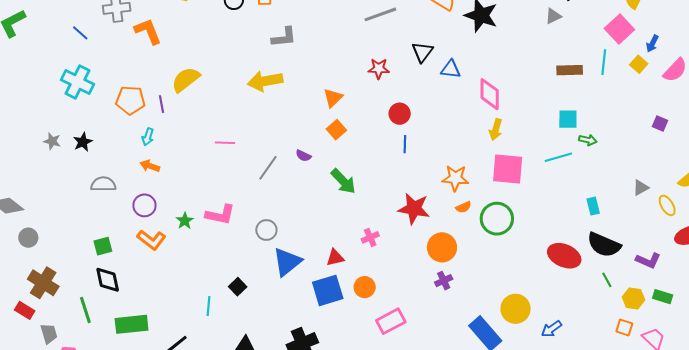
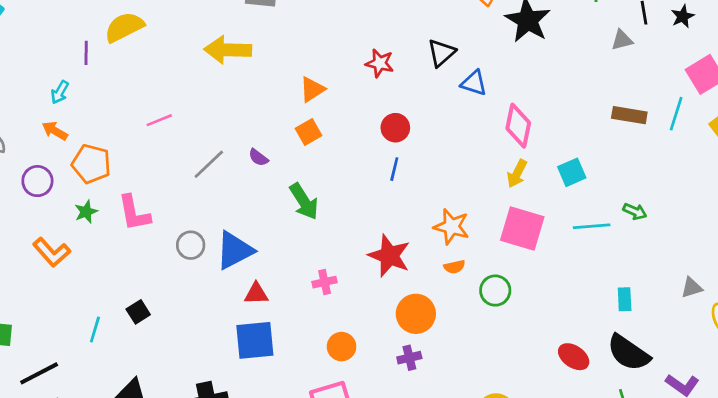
orange pentagon: (130, 100) -> (91, 164), moved
cyan square: (568, 119) -> (572, 172), moved, turned -35
pink line: (225, 143) -> (159, 120), turned -36
pink L-shape: (220, 215) -> (134, 213), turned 56
green circle: (497, 219) -> (495, 291), size x0.7
orange L-shape: (151, 240) -> (52, 252), moved
red ellipse: (564, 256) -> (574, 357), size x0.7
red triangle: (335, 258) -> (256, 294), moved
blue triangle: (287, 262) -> (235, 250), moved
orange circle: (365, 287) -> (342, 347), moved

